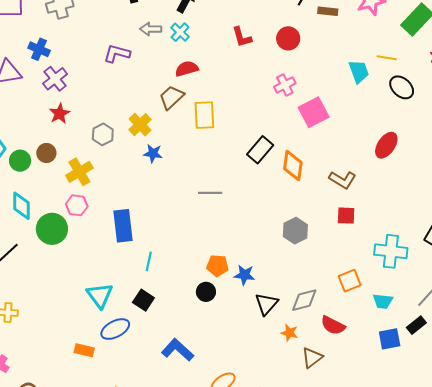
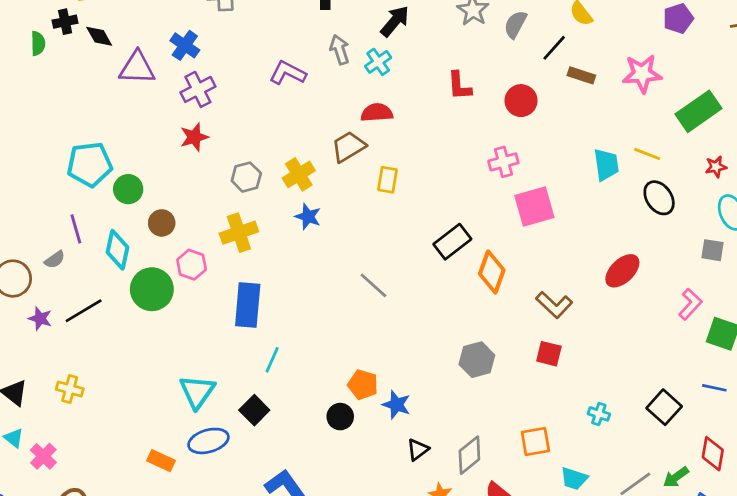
gray arrow: (151, 29) -> (340, 50), turned 60
yellow rectangle: (204, 115) -> (388, 180), size x0.7
brown circle: (46, 153) -> (162, 223), moved
yellow cross: (79, 172) -> (239, 233), moved
gray line: (210, 193) -> (373, 285), turned 30
cyan cross: (391, 251) -> (599, 414), size x0.5
gray diamond: (304, 300) -> (469, 455), turned -36
black triangle: (266, 304) -> (418, 450), size x0.7

